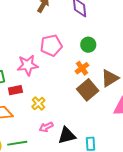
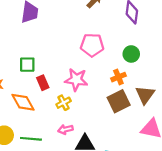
pink star: (28, 65) -> (76, 80), moved
brown triangle: (110, 78) -> (145, 95), turned -36
red rectangle: (15, 90) -> (43, 83), turned 64

